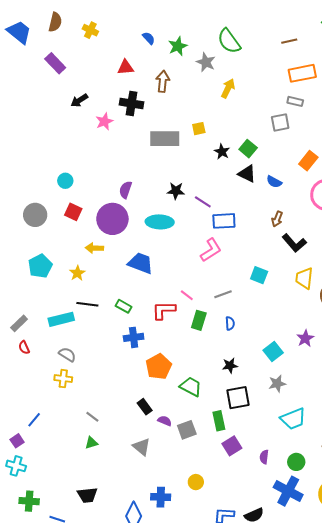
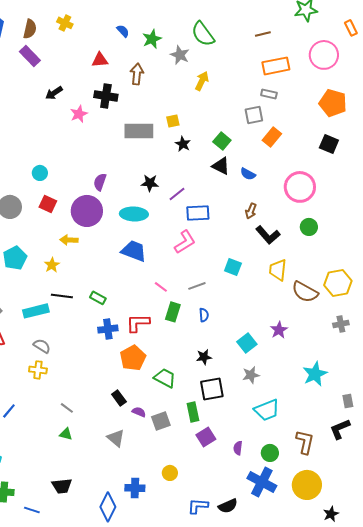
brown semicircle: (55, 22) -> (30, 29), moved
black star: (222, 152) -> (183, 144), moved
orange rectangle: (308, 161) -> (272, 137), moved
purple line: (203, 202) -> (177, 194), turned -72
blue trapezoid: (141, 263) -> (134, 251), moved
red L-shape: (164, 310) -> (138, 323), moved
green triangle: (91, 443) -> (66, 434), turned 32

